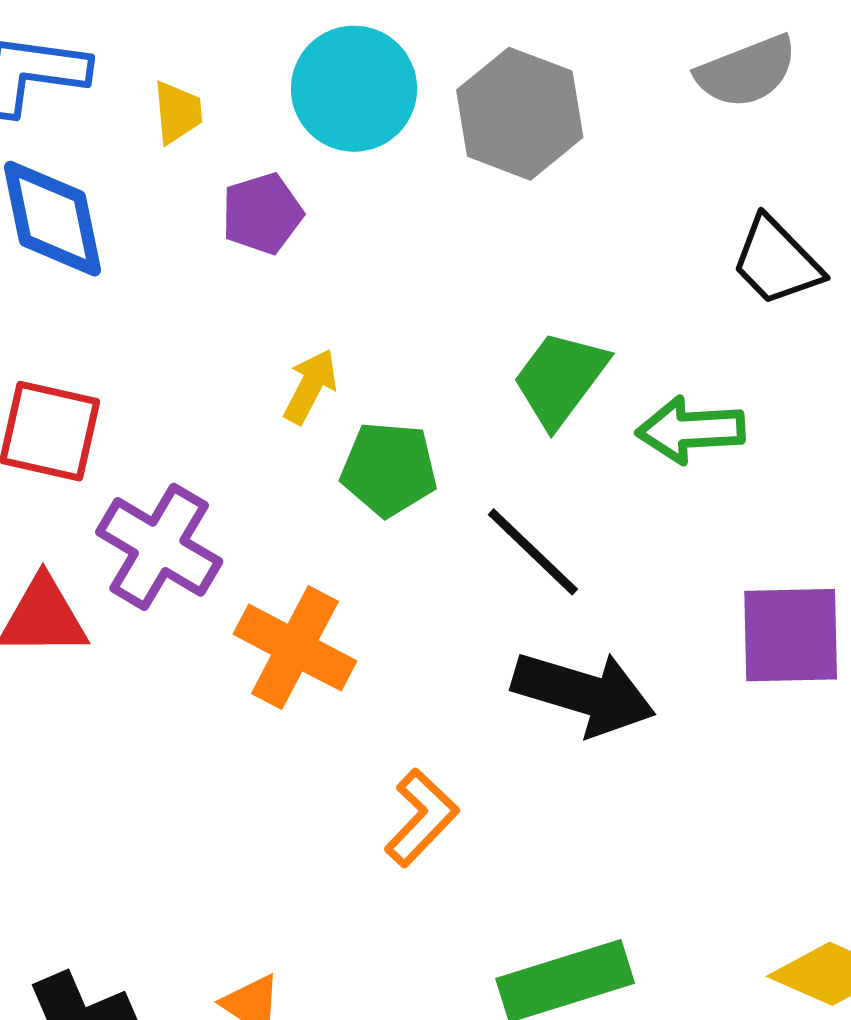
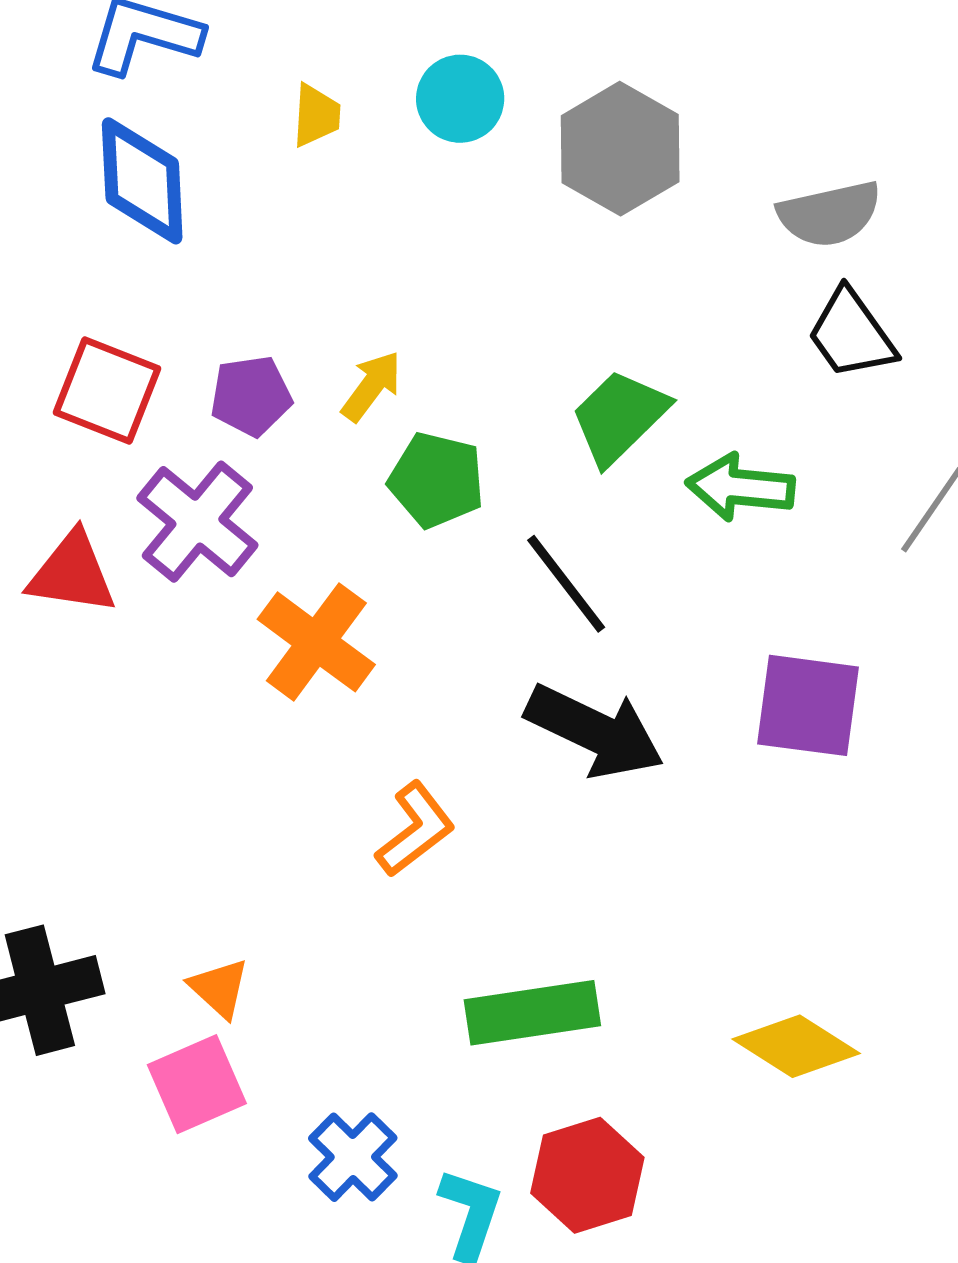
gray semicircle: (746, 72) -> (829, 214), moved
cyan circle: (354, 89) -> (460, 99), size x0.7
yellow trapezoid: (178, 112) -> (316, 115), moved
purple pentagon: (262, 214) -> (251, 396), moved

